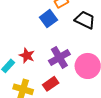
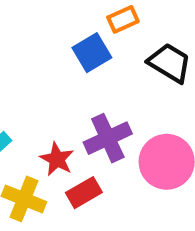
red star: (27, 56) -> (57, 159), moved

